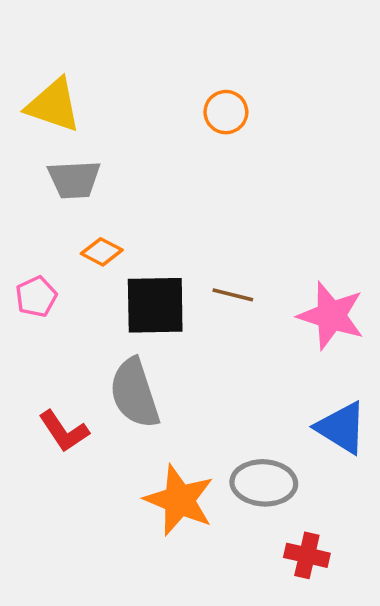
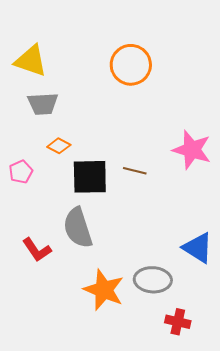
orange circle: (226, 112) -> (131, 65), size x1.6
pink star: (331, 316) -> (192, 150), moved

